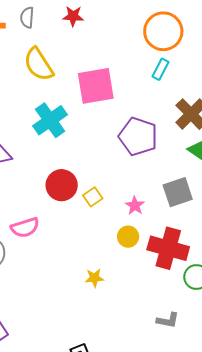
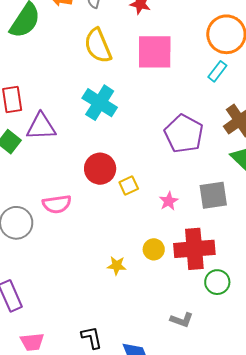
pink square: (96, 86) -> (155, 52), moved
cyan cross: (50, 120) -> (100, 103), turned -32
yellow circle: (128, 237) -> (154, 249), moved
red cross: (168, 248) -> (194, 249), turned -30

